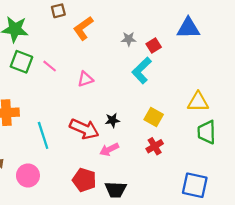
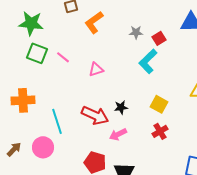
pink circle: (28, 175) -> (43, 147), moved

